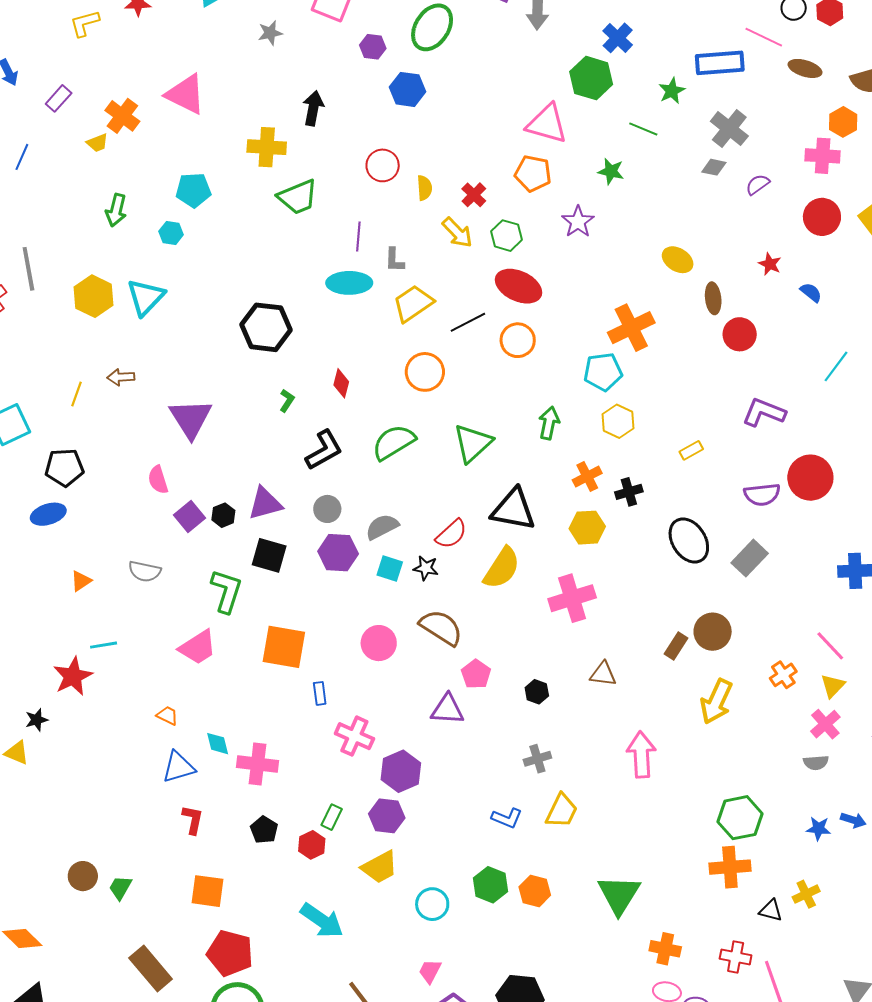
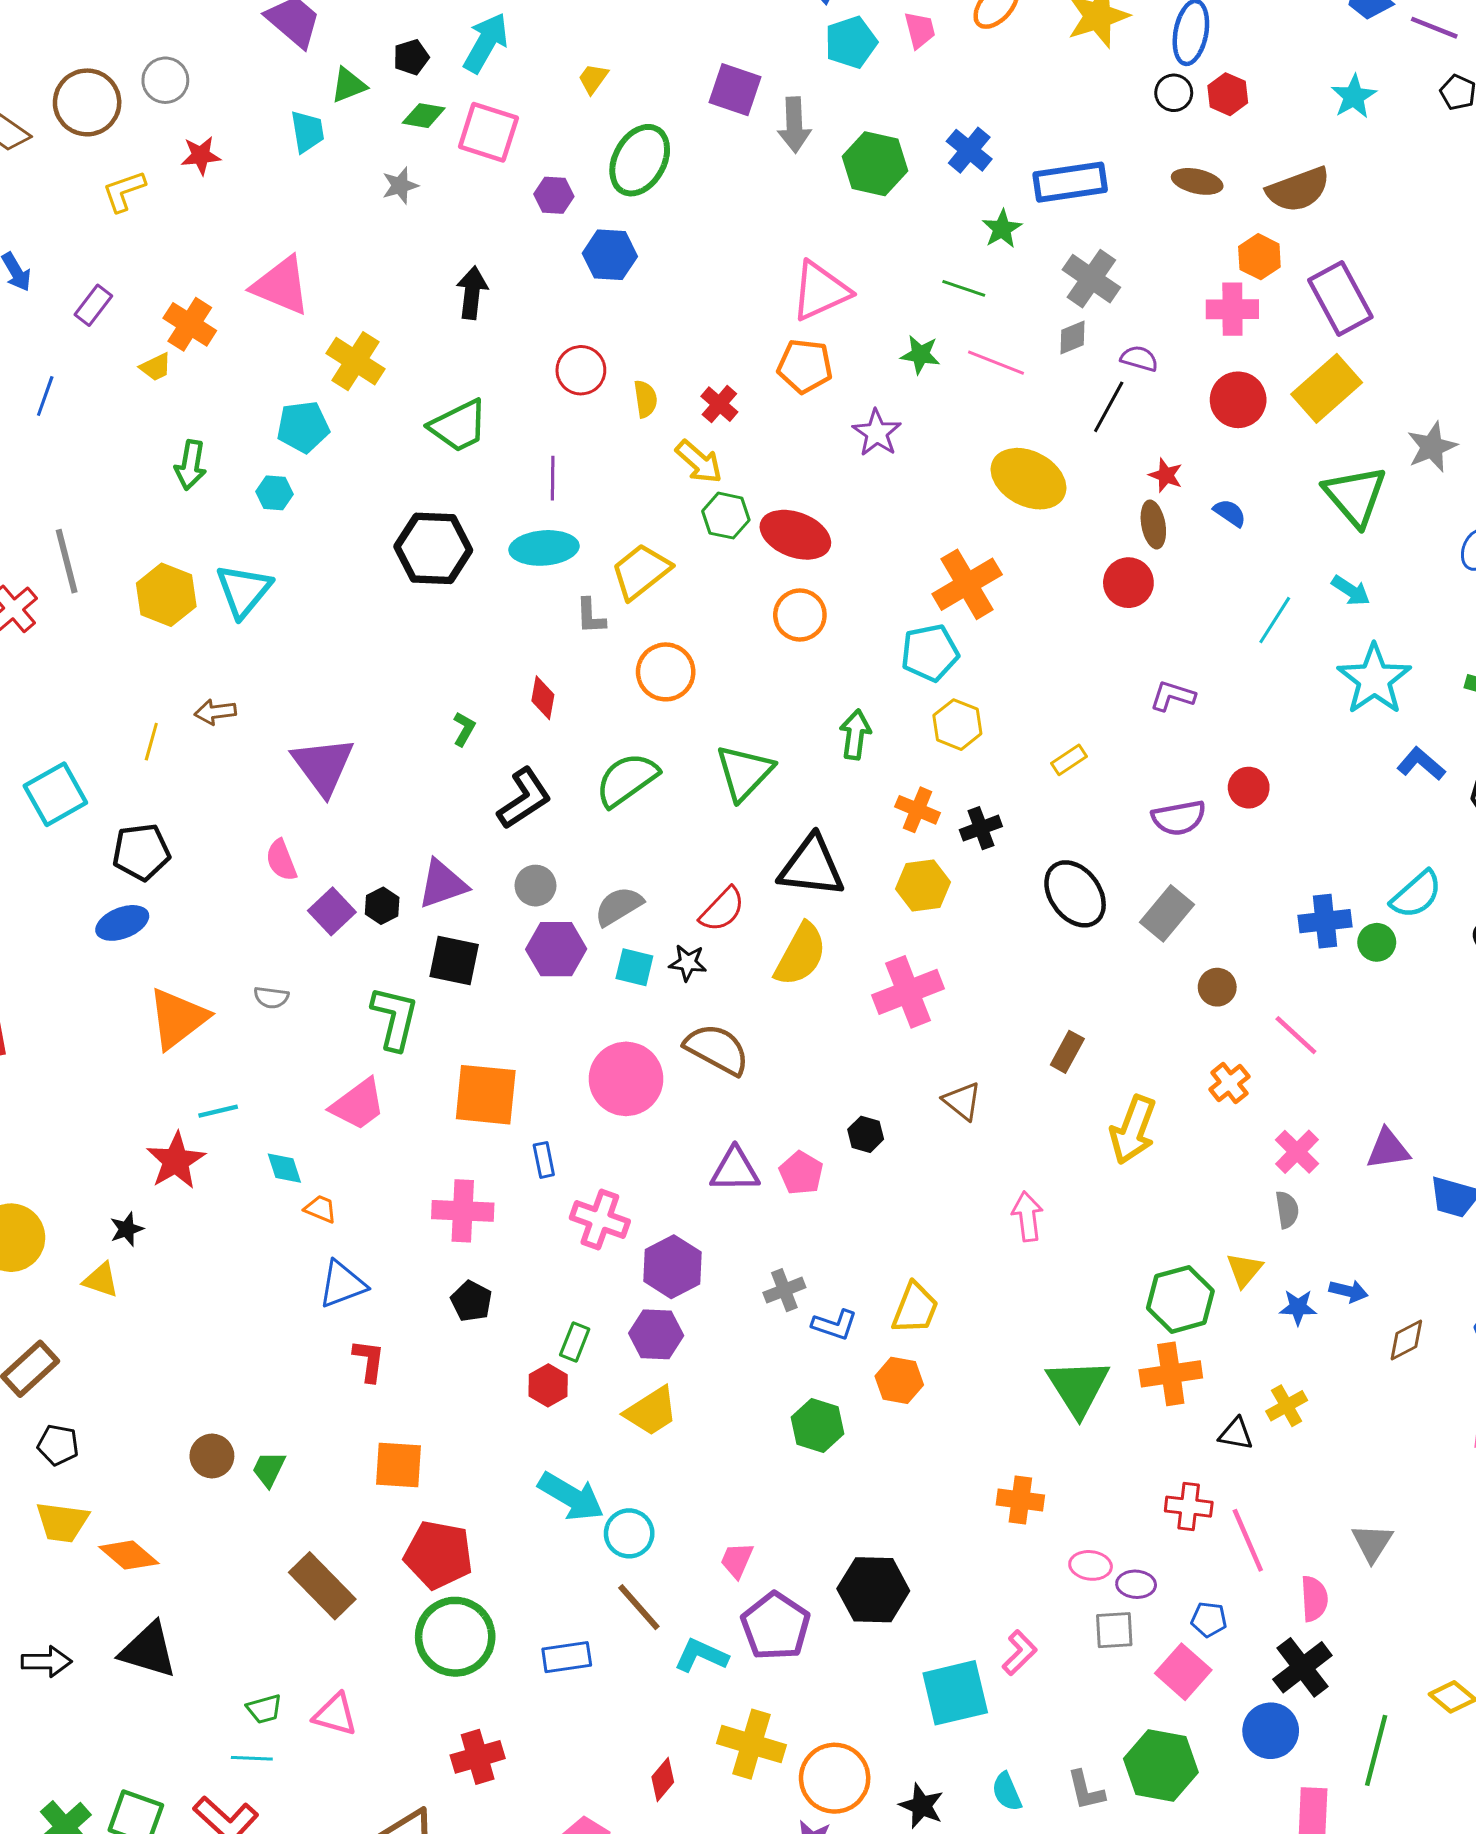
pink line: (764, 37) -> (996, 363), moved
blue cross: (618, 38) -> (969, 150), moved
green hexagon: (591, 78) -> (875, 164), moved
pink triangle: (547, 124) -> (820, 291), turned -36
yellow cross: (267, 147) -> (355, 361), moved, turned 33
gray diamond: (714, 167) -> (1073, 338), turned -30
purple semicircle: (758, 184) -> (1139, 358), turned 55
green hexagon: (506, 236) -> (726, 516), moved
gray L-shape: (394, 260) -> (591, 616), moved
yellow ellipse: (678, 260) -> (1028, 479), size x1.6
brown ellipse: (713, 298) -> (1153, 524), moved
black line: (468, 322) -> (1109, 407), moved, turned -30
black hexagon: (266, 327) -> (433, 548), moved
purple L-shape: (764, 412) -> (1173, 696), size x0.7
orange cross: (587, 477) -> (918, 810), turned -36
red circle: (810, 478) -> (1249, 788), size x0.6
gray semicircle: (145, 571) -> (271, 997), size x0.7
orange triangle: (81, 581) -> (178, 1018), size x2.0
brown circle: (713, 632) -> (1217, 987), moved, size x0.7
pink circle: (379, 643) -> (626, 1079), size x1.4
pink pentagon: (476, 674) -> (801, 1173), moved
brown triangle: (603, 674) -> (962, 1101), turned 36
yellow triangle: (833, 686) -> (1244, 1270), moved
cyan diamond: (218, 744) -> (284, 1168), moved
pink arrow: (641, 755) -> (1027, 1216), size x0.7
gray cross: (537, 759) -> (784, 1290), moved
gray semicircle: (816, 763) -> (1287, 1210), turned -90
pink cross: (257, 764) -> (463, 1211), moved
black pentagon: (264, 830) -> (471, 1301), moved
orange hexagon: (535, 891) -> (899, 1380), moved
green triangle: (619, 895) -> (1078, 1387), moved
cyan circle: (432, 904) -> (629, 1533), moved
orange cross: (665, 949) -> (1020, 1500), moved

